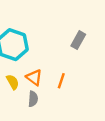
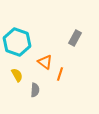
orange triangle: (34, 77) -> (45, 62), moved

